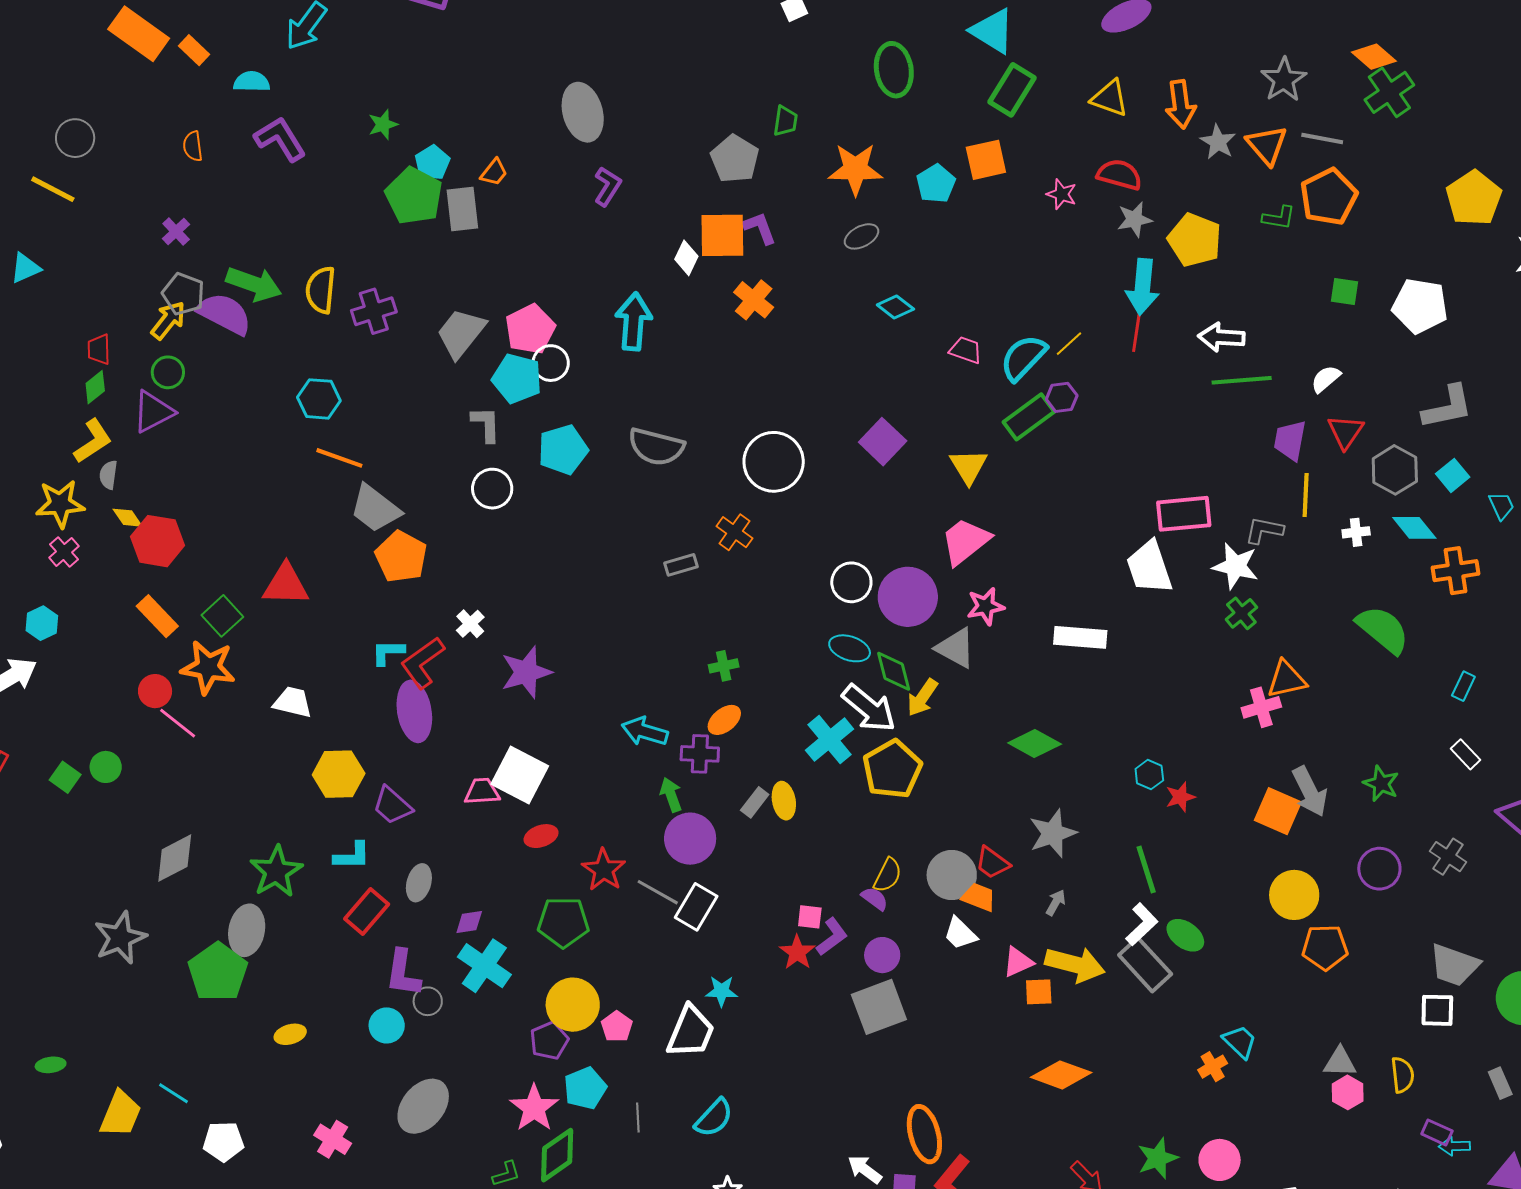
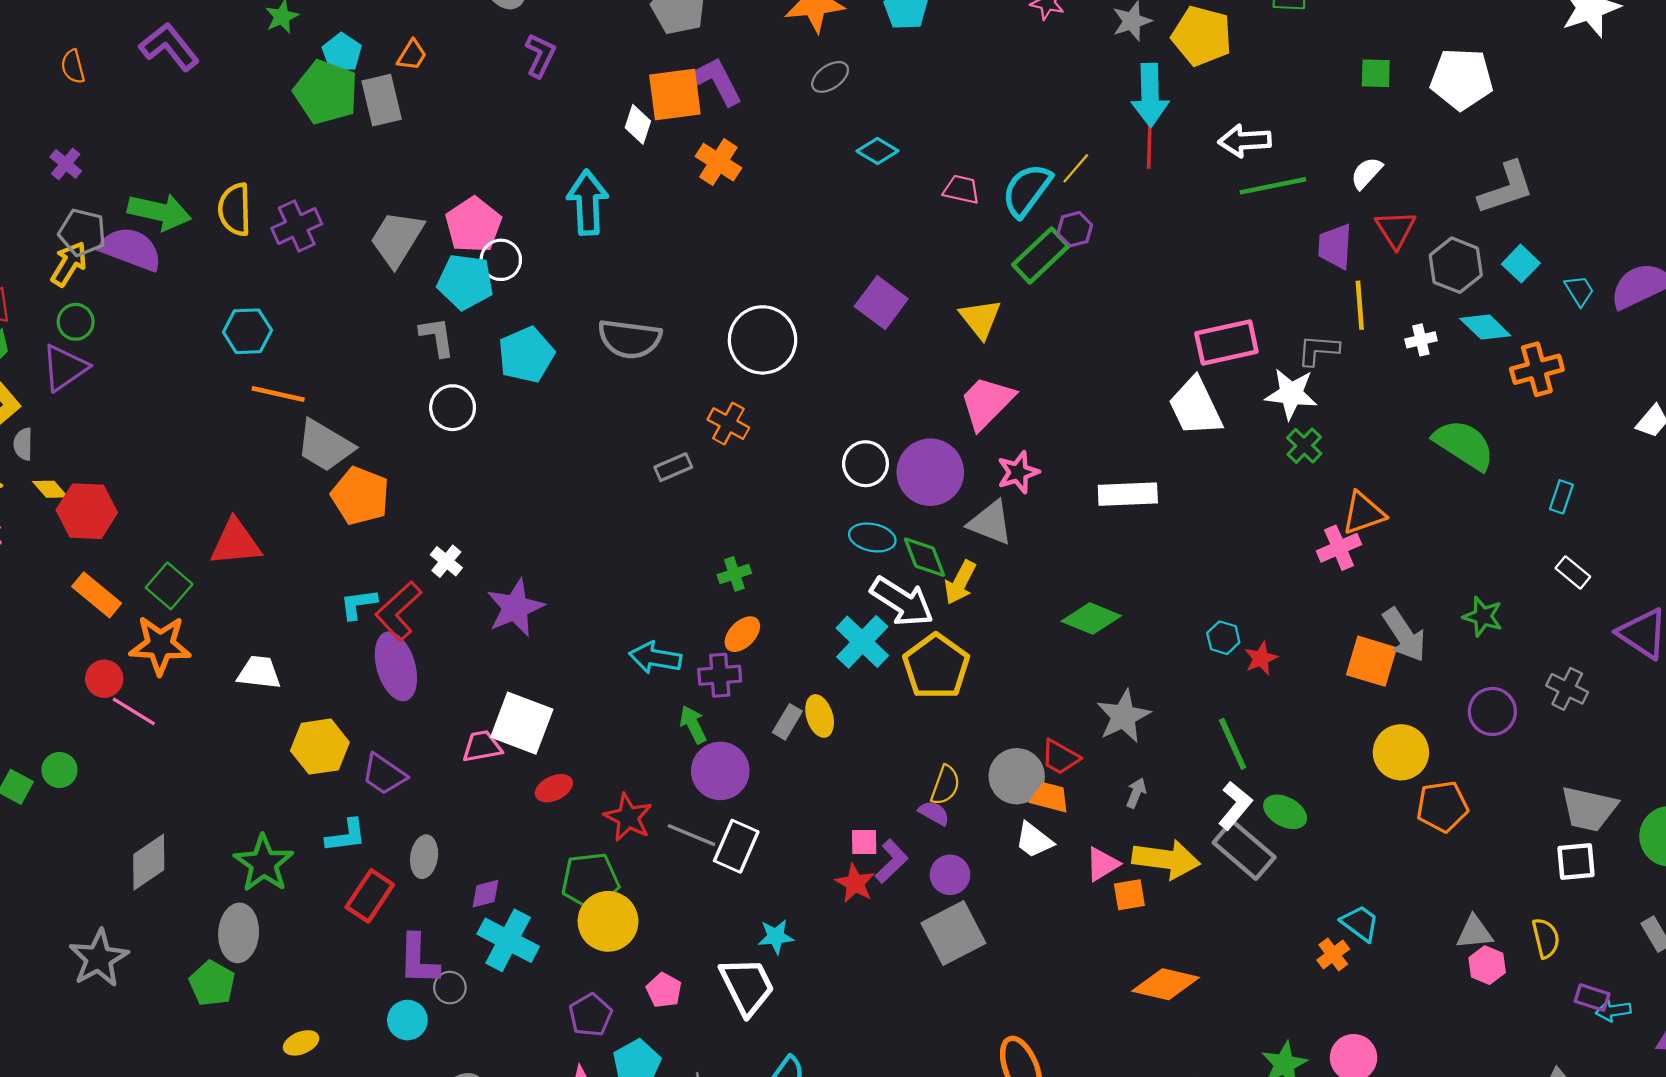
purple L-shape: (760, 228) -> (716, 81), size x1.4
green pentagon: (218, 972) -> (212, 983), size x0.7
yellow circle: (573, 1005) -> (608, 921), moved
white trapezoid: (691, 1032) -> (747, 986), turned -42

